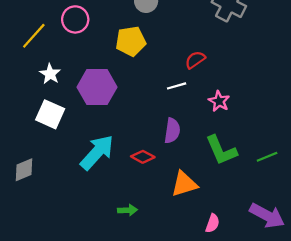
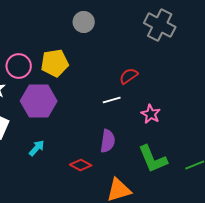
pink circle: (75, 19) -> (19, 66), moved
yellow pentagon: (131, 41) -> (55, 63), moved
cyan arrow: (97, 152) -> (37, 148), moved, size x0.5

